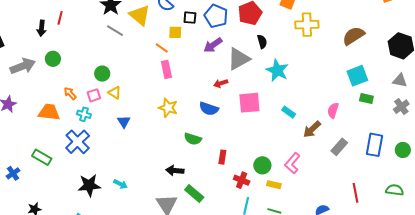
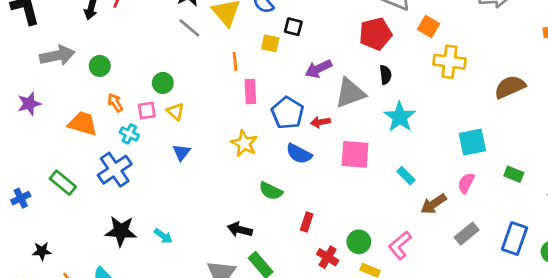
blue pentagon: (216, 16) -> (288, 113), moved
orange line: (162, 48) -> (235, 62), moved, turned 40
green circle: (53, 59) -> (100, 66), moved
cyan square: (357, 76) -> (472, 142), moved

